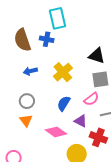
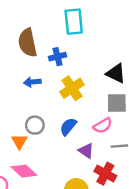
blue cross: (47, 39) -> (57, 57), moved, turned -32
gray circle: (27, 101) -> (35, 125), moved
pink diamond: (56, 132) -> (24, 171), moved

